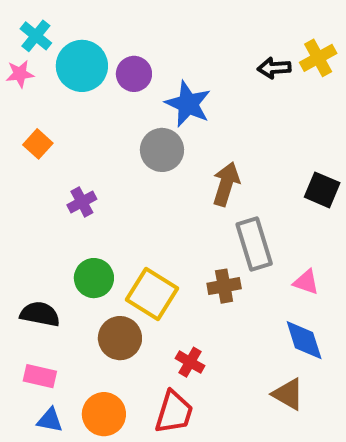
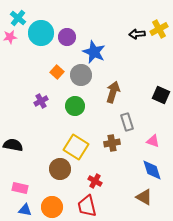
orange square: (38, 144) -> (57, 72), moved
gray rectangle: (254, 244) -> (127, 122), size x0.7
green circle: (94, 278) -> (75, 106), moved
black semicircle: (40, 314) -> (13, 145), moved
red trapezoid: (174, 412) -> (87, 206), turned 150

